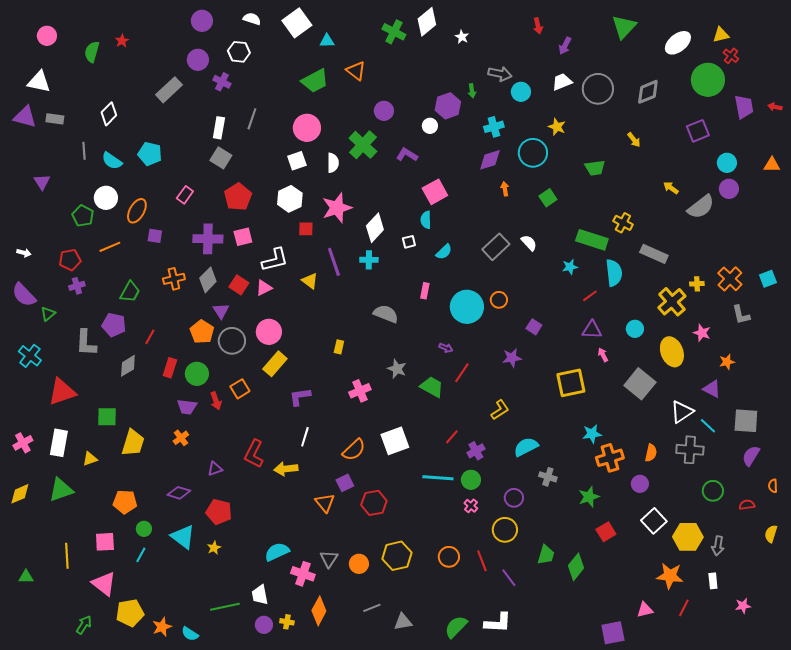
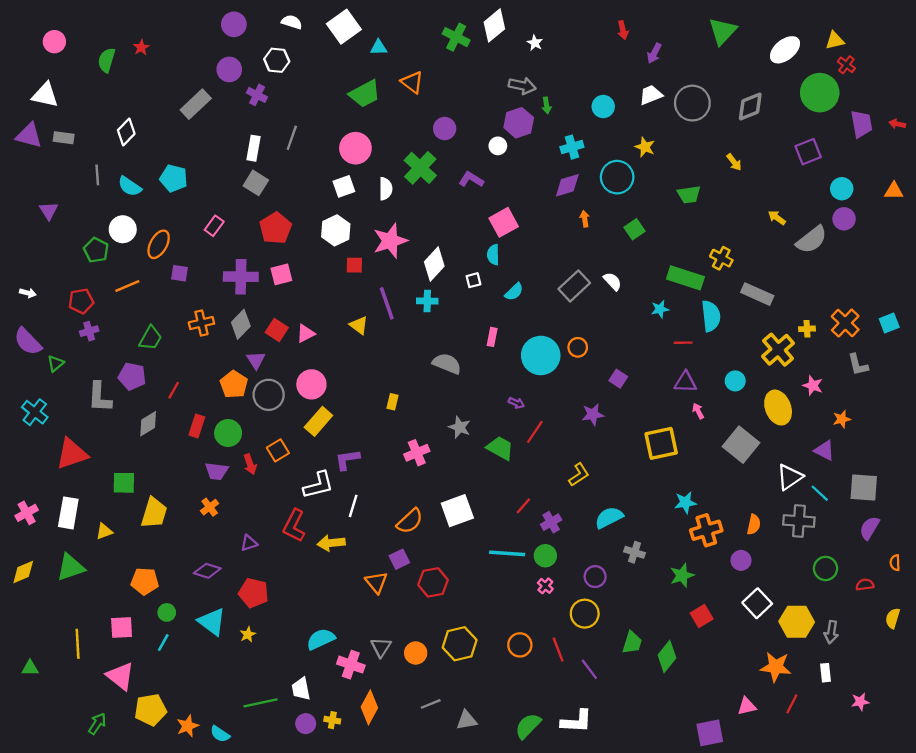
gray arrow: (500, 74) -> (522, 86), moved
white L-shape: (275, 260) -> (318, 485), moved
red line: (590, 296) -> (683, 343), turned 35

